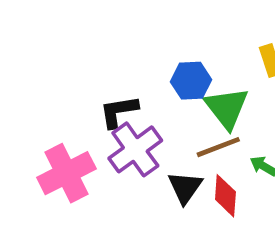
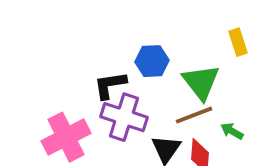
blue hexagon: (191, 81) -> (152, 61), moved
purple cross: (135, 149) -> (124, 117), turned -36

